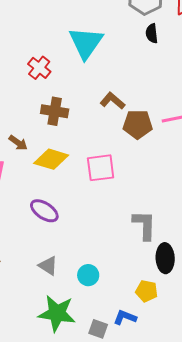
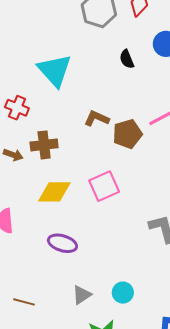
black semicircle: (152, 33) -> (127, 59), moved
brown arrow: (18, 143) -> (13, 155), moved
gray triangle: (48, 266) -> (82, 295), turned -50

